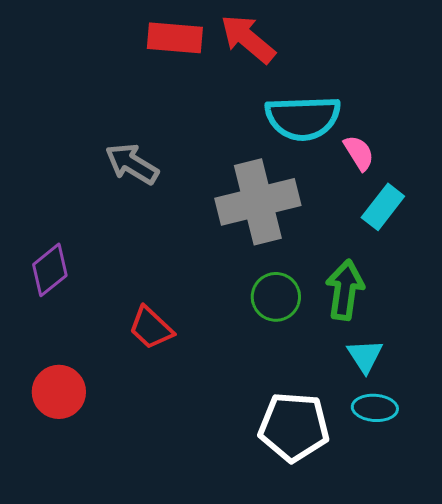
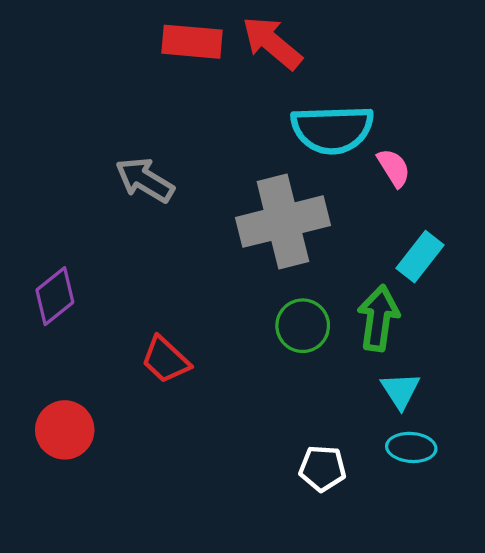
cyan rectangle: (383, 207) -> (420, 257), moved
white pentagon: (294, 427) -> (322, 468), size x0.6

